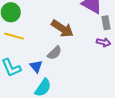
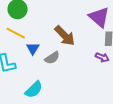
blue triangle: (36, 66) -> (33, 48), moved

